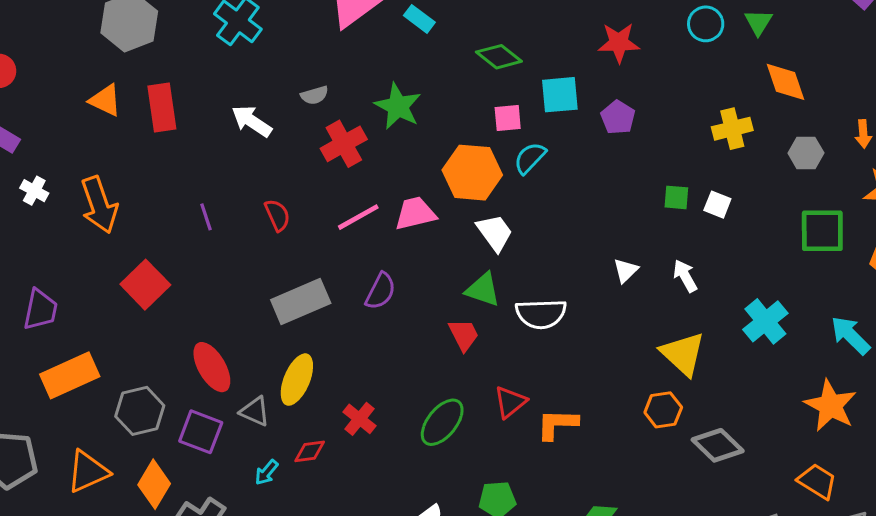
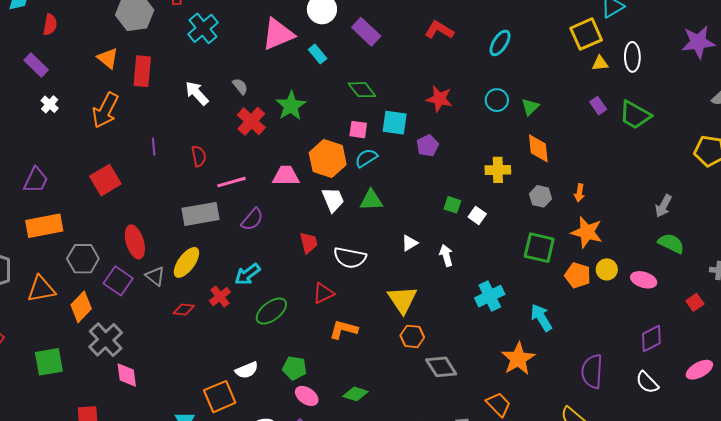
gray semicircle: (315, 95) -> (240, 86), turned -126
red cross: (344, 144) -> (251, 121), turned -32
orange arrow: (99, 205) -> (105, 110), moved, turned 33
pink line: (358, 217) -> (231, 182), moved
green triangle: (483, 290) -> (371, 200), moved, turned -35
red trapezoid: (464, 335) -> (309, 243), moved
yellow triangle: (683, 354) -> (402, 300), moved
red triangle: (510, 402) -> (323, 293), moved
cyan arrow: (267, 472) -> (247, 274), moved, size x1.5

